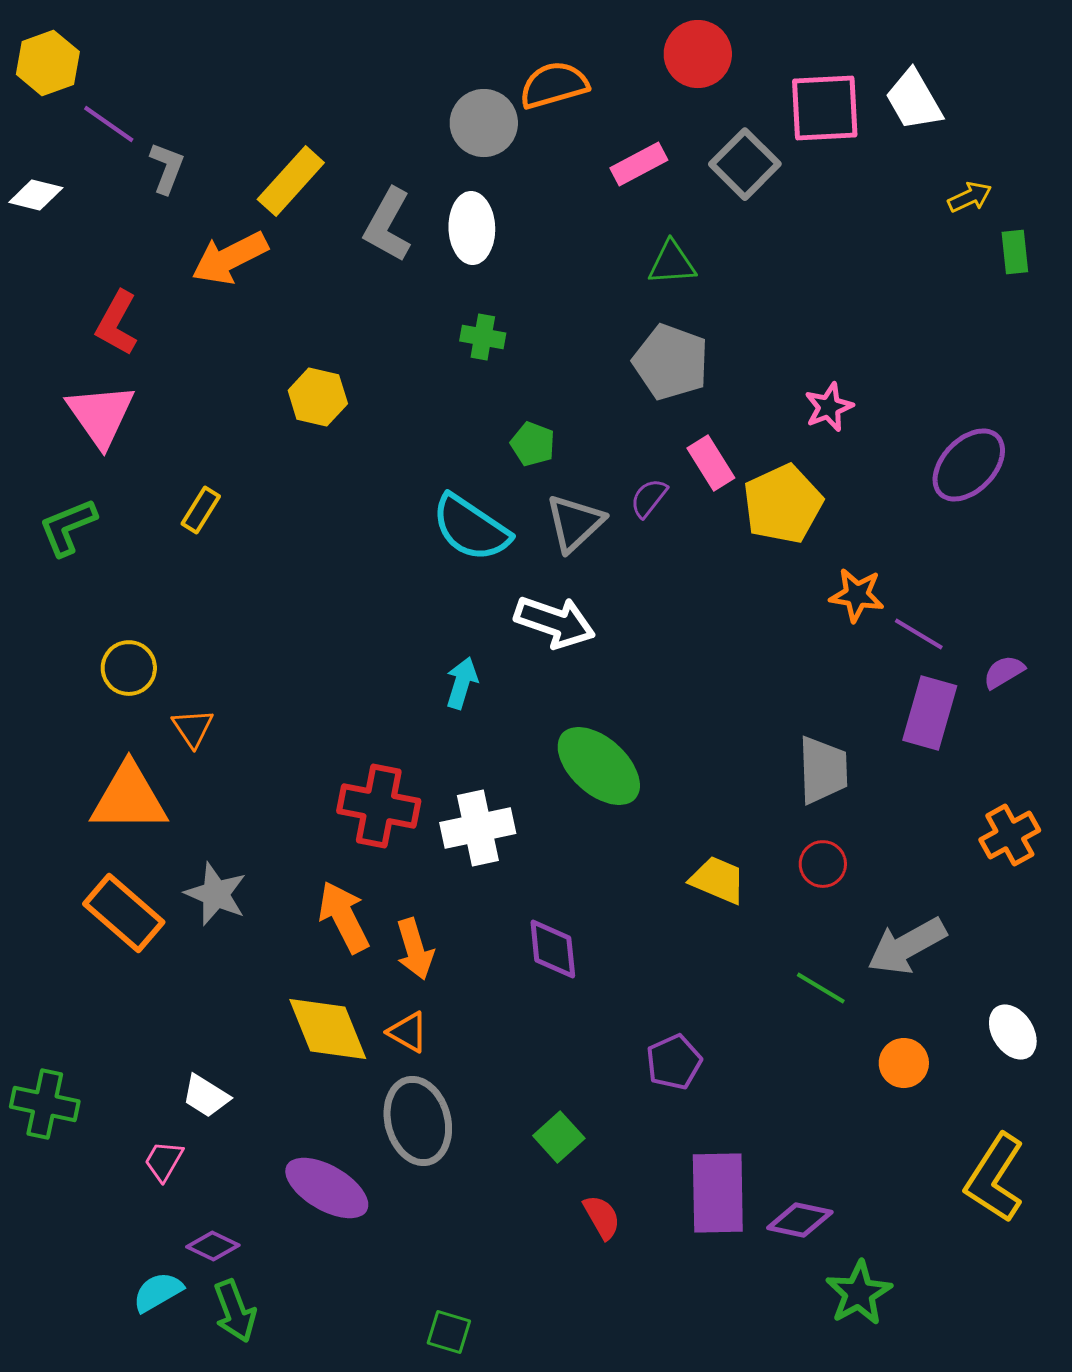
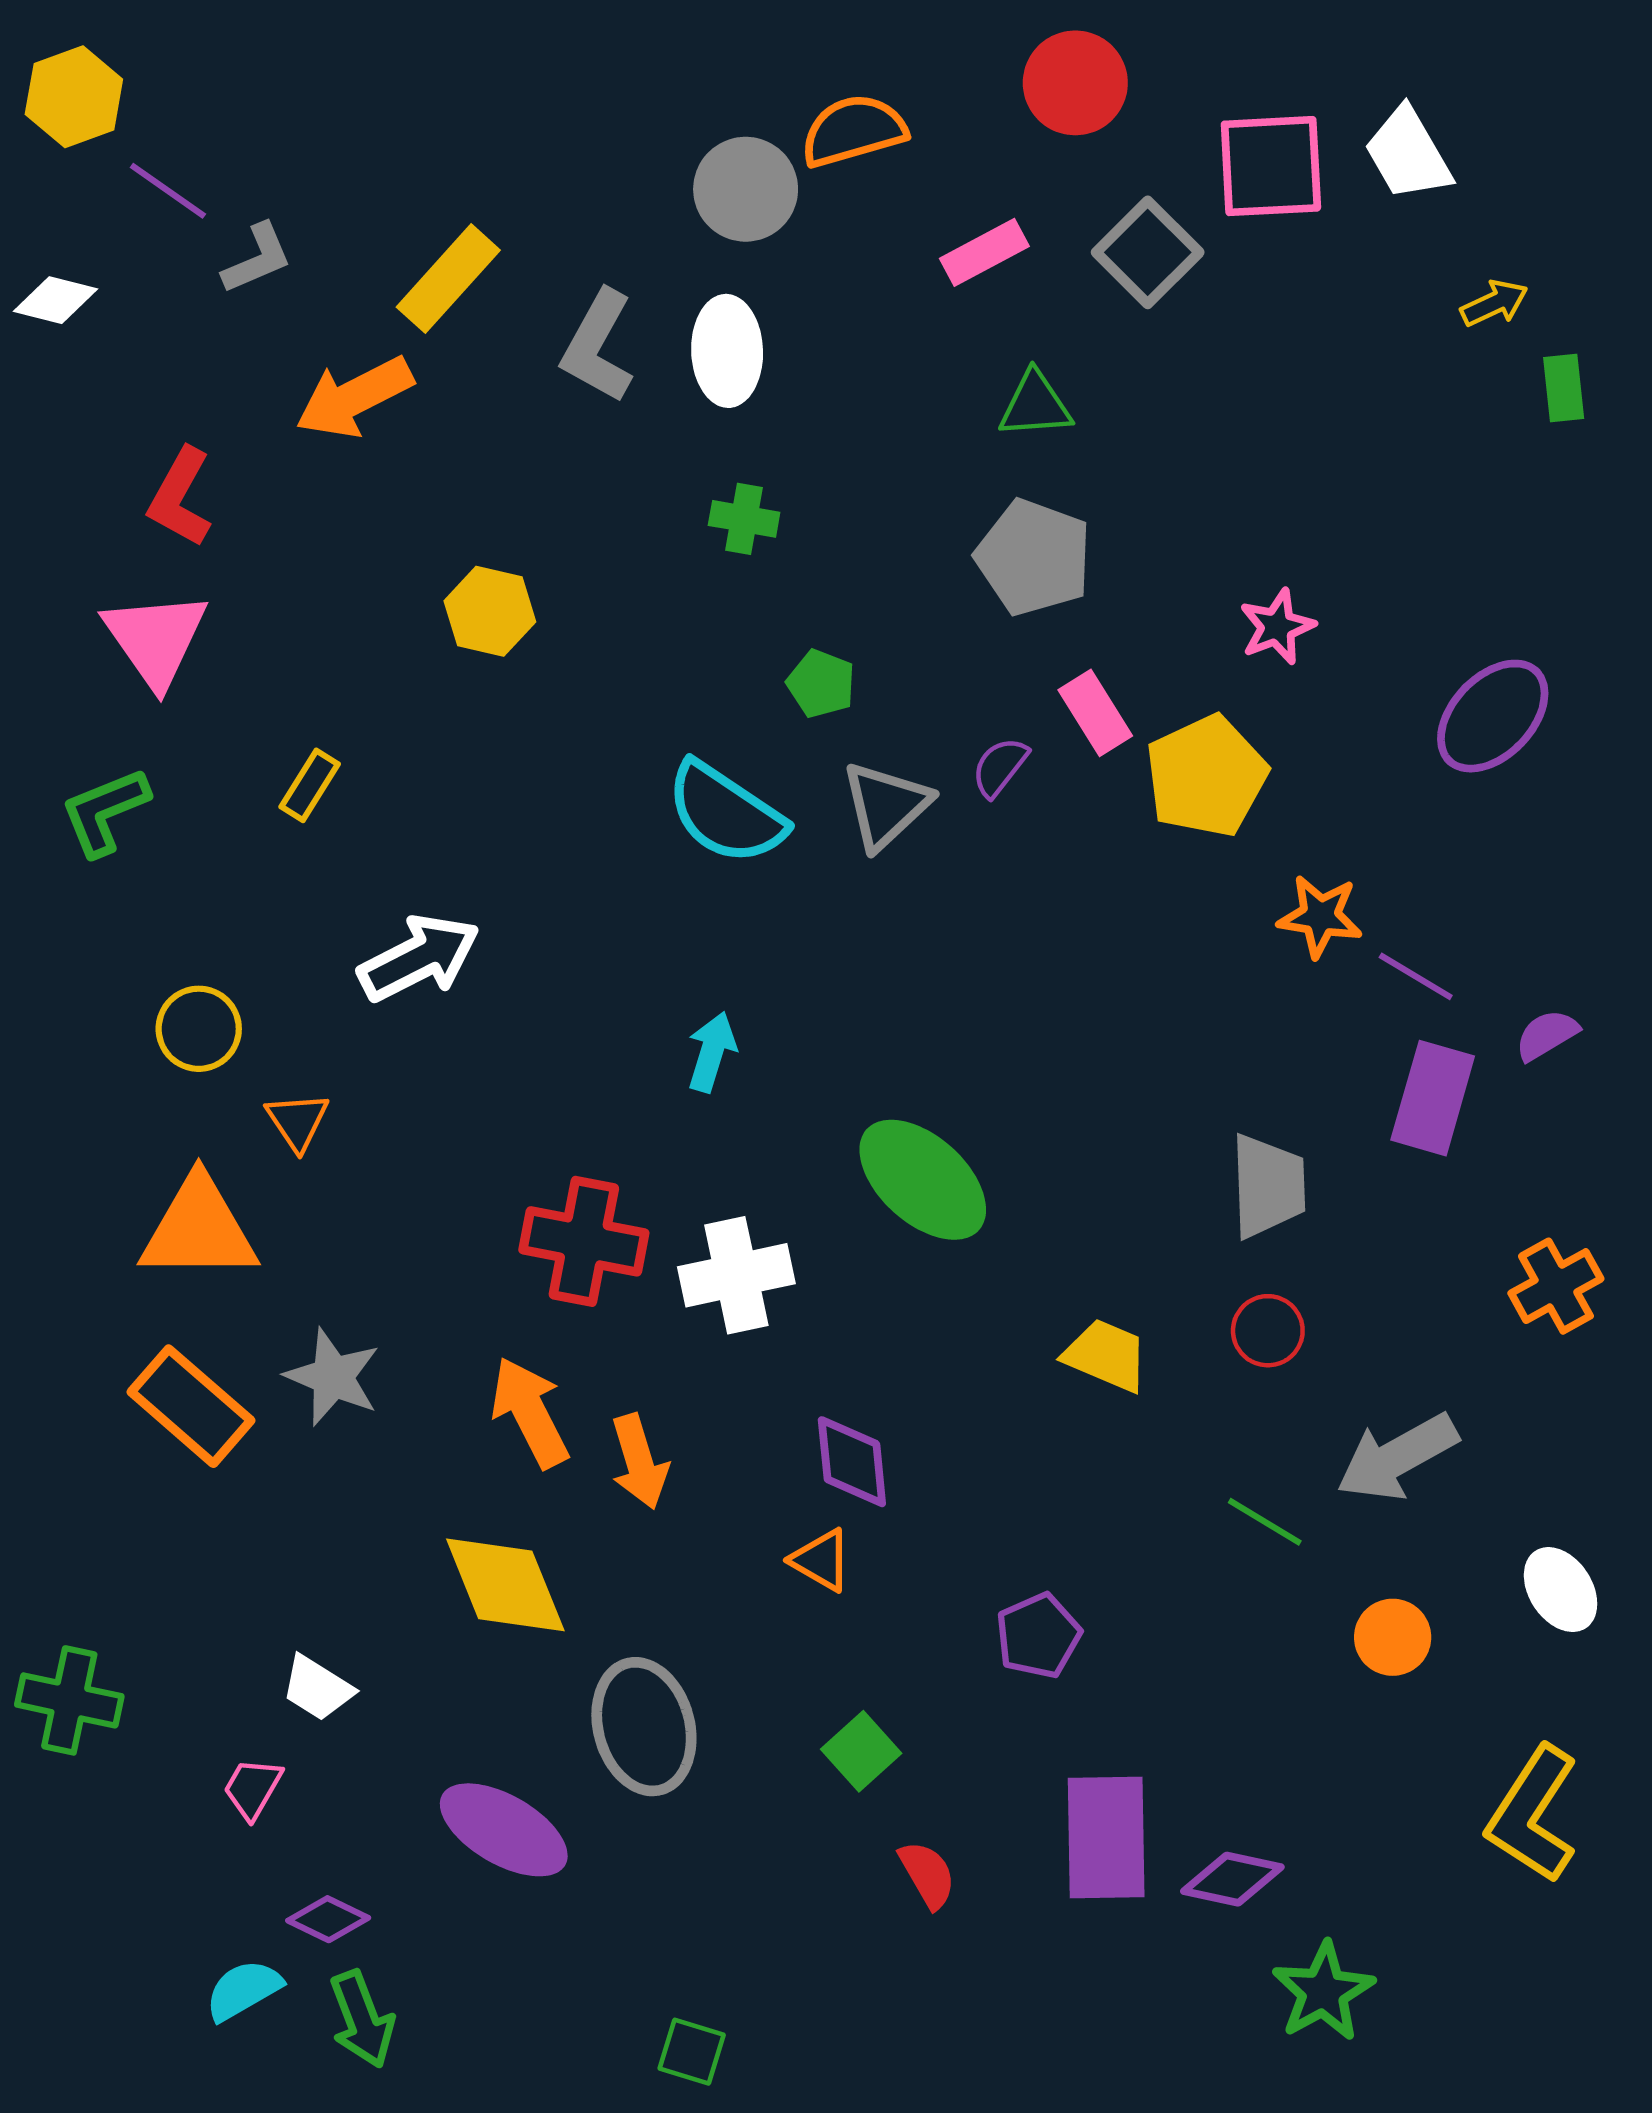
gray L-shape: (167, 168) -> (257, 259), turned 46
white arrow: (555, 622) -> (419, 958), moved, turned -46
orange triangle: (408, 1032) -> (821, 1560), moved

